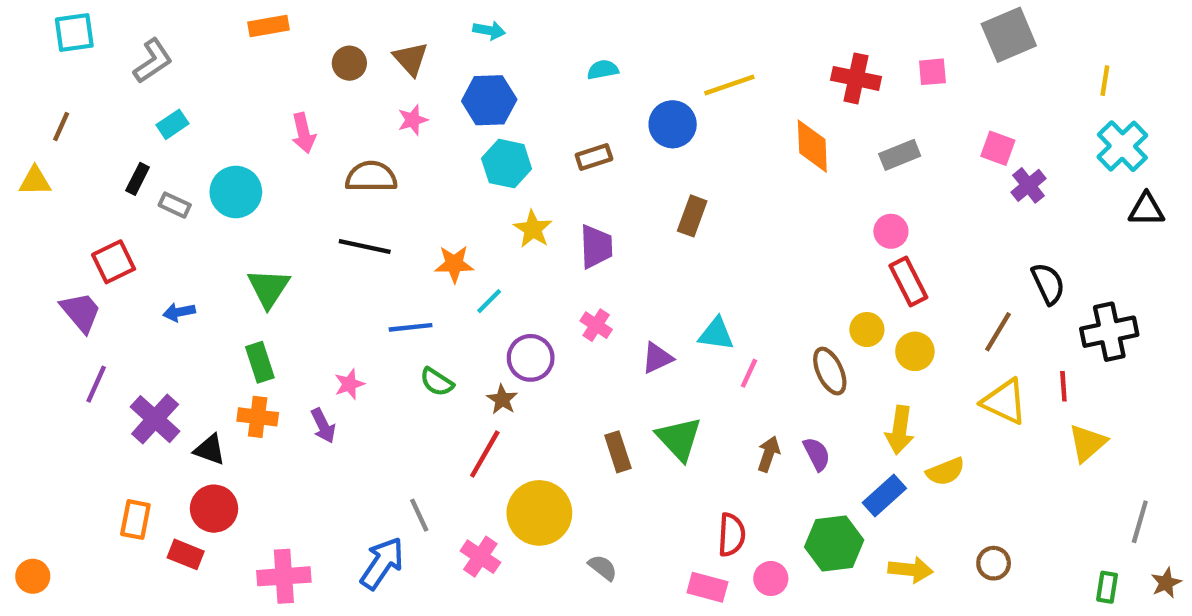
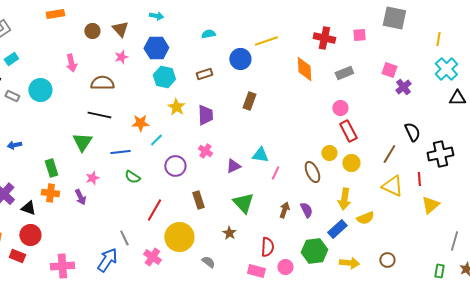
gray square: (1009, 35) -> (394, 18), turned 35
green triangle: (269, 288) -> (82, 142), moved
brown star: (502, 399) -> (229, 233), moved
brown rectangle: (618, 452) -> (198, 200), moved

